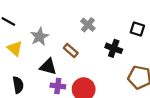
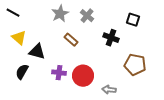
gray star: (40, 37) -> (60, 14), moved
black triangle: (48, 67) -> (37, 52), moved
black semicircle: (18, 85) -> (22, 72), turned -140

